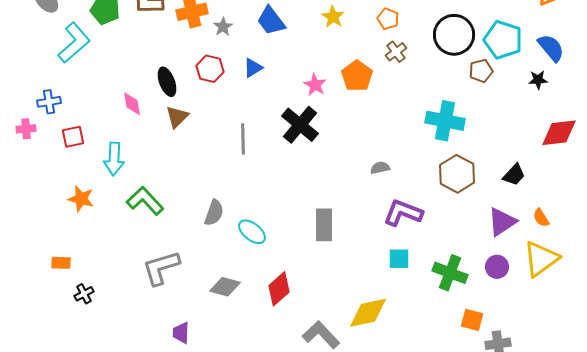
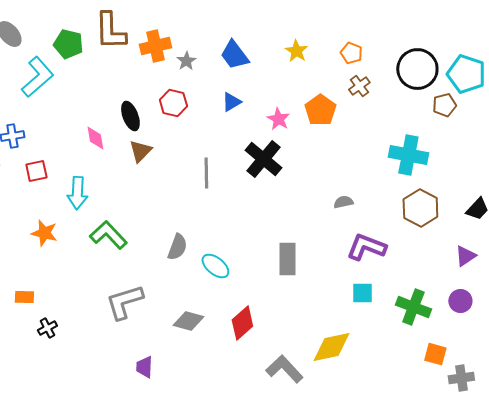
blue triangle: (253, 68) -> (231, 102), moved
purple triangle: (502, 222) -> (465, 256), size x0.7

